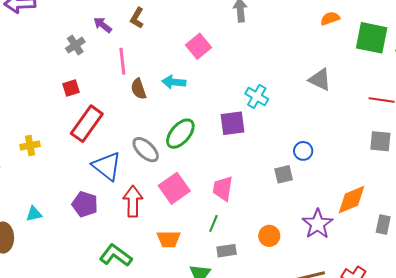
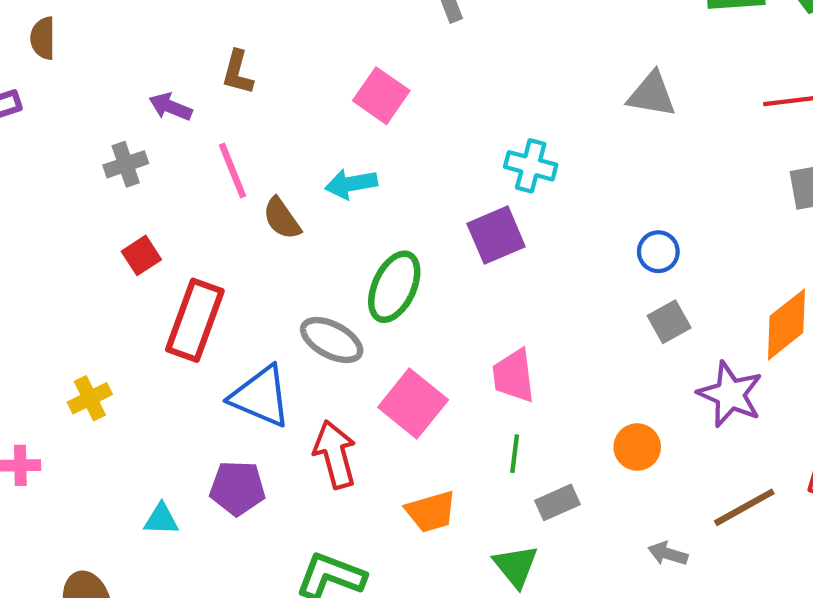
gray cross: (75, 45) -> (126, 164), turned 30
gray square: (284, 174) -> (669, 322), moved
cyan triangle: (34, 214) -> (161, 519), moved, turned 30

